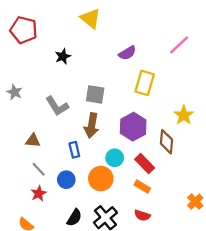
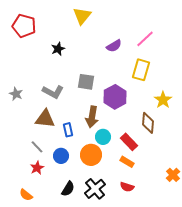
yellow triangle: (90, 18) -> (82, 16), turned 30
pink line: (179, 45) -> (145, 39), moved
yellow rectangle: (145, 83) -> (141, 70), moved
gray star: (14, 92) -> (16, 94), moved
gray L-shape: (57, 106) -> (53, 92), turned -30
brown arrow: (92, 126) -> (92, 117), moved
purple hexagon: (133, 127) -> (115, 97), moved
brown triangle: (33, 141) -> (45, 119), moved, size x1.5

